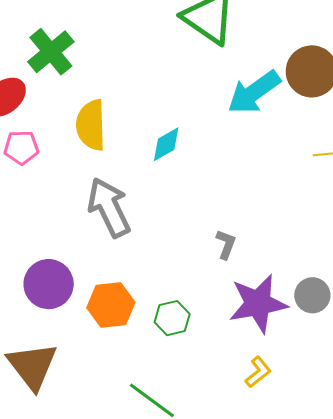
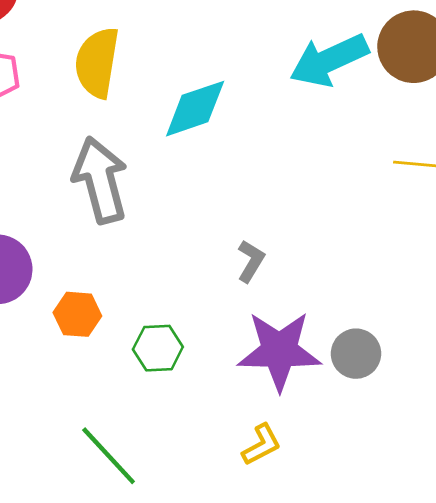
cyan diamond: (166, 144) -> (195, 109), size x1.4
orange hexagon: (111, 305) -> (77, 314), size x0.7

